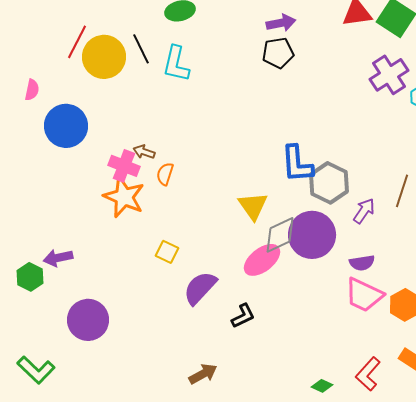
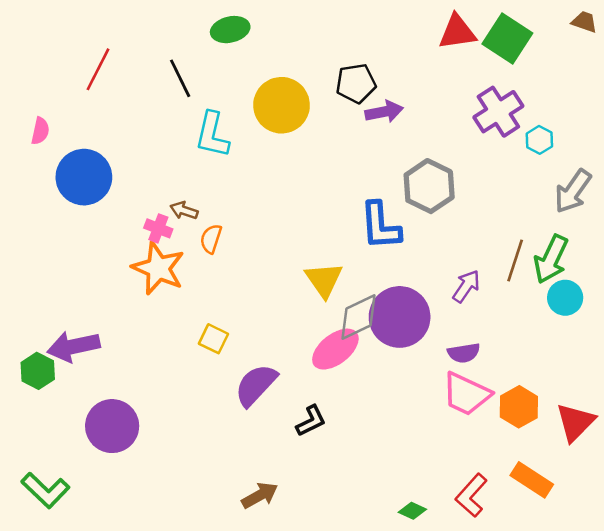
purple arrow: (281, 23) -> (384, 112), moved
yellow circle: (104, 57) -> (282, 105), moved
cyan L-shape: (176, 64) -> (212, 135), moved
pink cross: (124, 166) -> (158, 228), size x0.7
gray hexagon: (329, 183) -> (429, 186), moved
purple arrow: (58, 258) -> (74, 346), size x1.4

